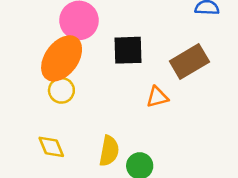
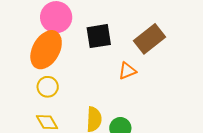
yellow circle: (61, 90) -> (48, 87), moved

